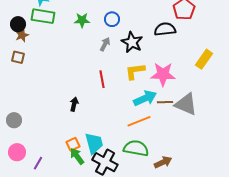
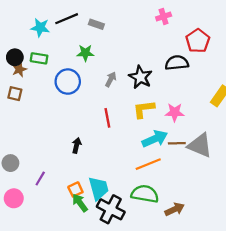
green rectangle: (43, 16) -> (39, 58), moved, size x0.7
blue circle: (112, 19) -> (68, 82), moved, size x1.5
pink star: (163, 74) -> (175, 112), size x0.7
purple line: (38, 163) -> (40, 178), moved

